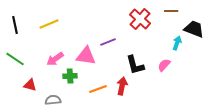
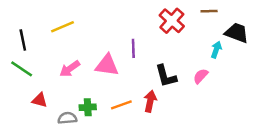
black line: (15, 25) -> (23, 40), moved
purple line: (108, 42) -> (133, 48), turned -70
green cross: (70, 76) -> (88, 107), moved

